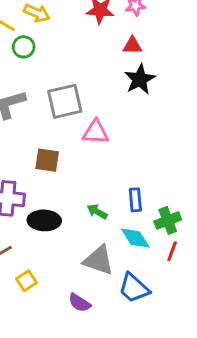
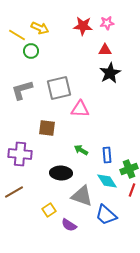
green arrow: (97, 212) -> (81, 150), moved
black ellipse: (44, 220) -> (61, 173), moved
yellow square: (27, 281) -> (49, 210), moved

